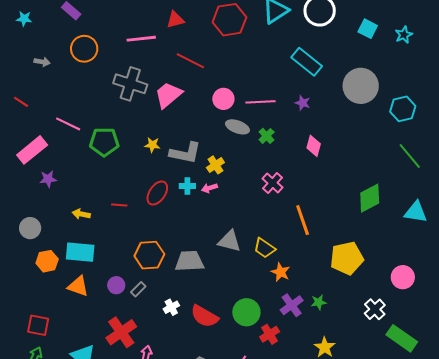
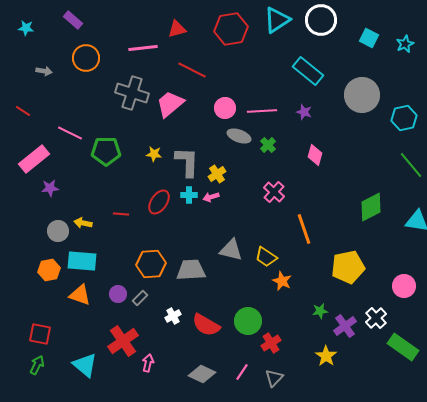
gray L-shape: (185, 153) -> (187, 162), turned -100
gray circle: (30, 228) -> (58, 231), moved
purple cross: (292, 305) -> (345, 326), moved

